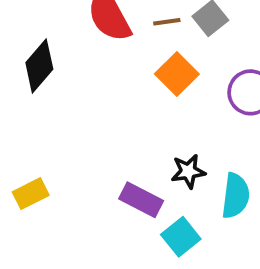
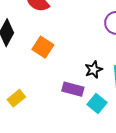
orange square: (177, 74) -> (43, 47), moved

